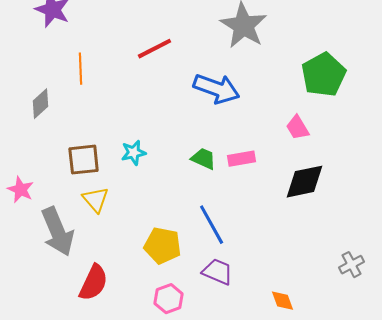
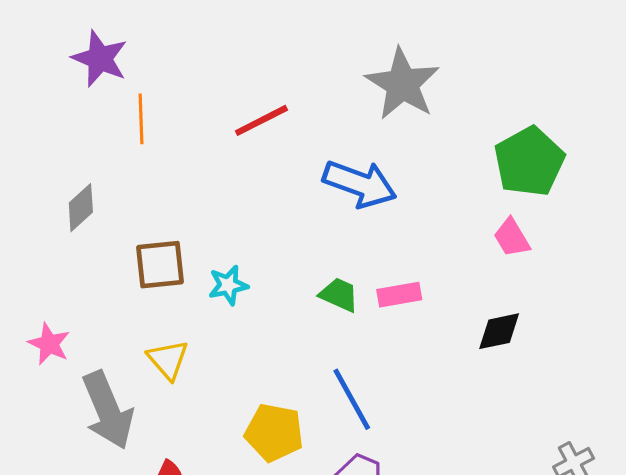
orange line: (81, 69) -> (141, 119), moved
pink trapezoid: (298, 128) -> (512, 238), moved
brown square: (84, 160) -> (160, 265), moved
black diamond: (305, 182) -> (499, 331), size x0.7

